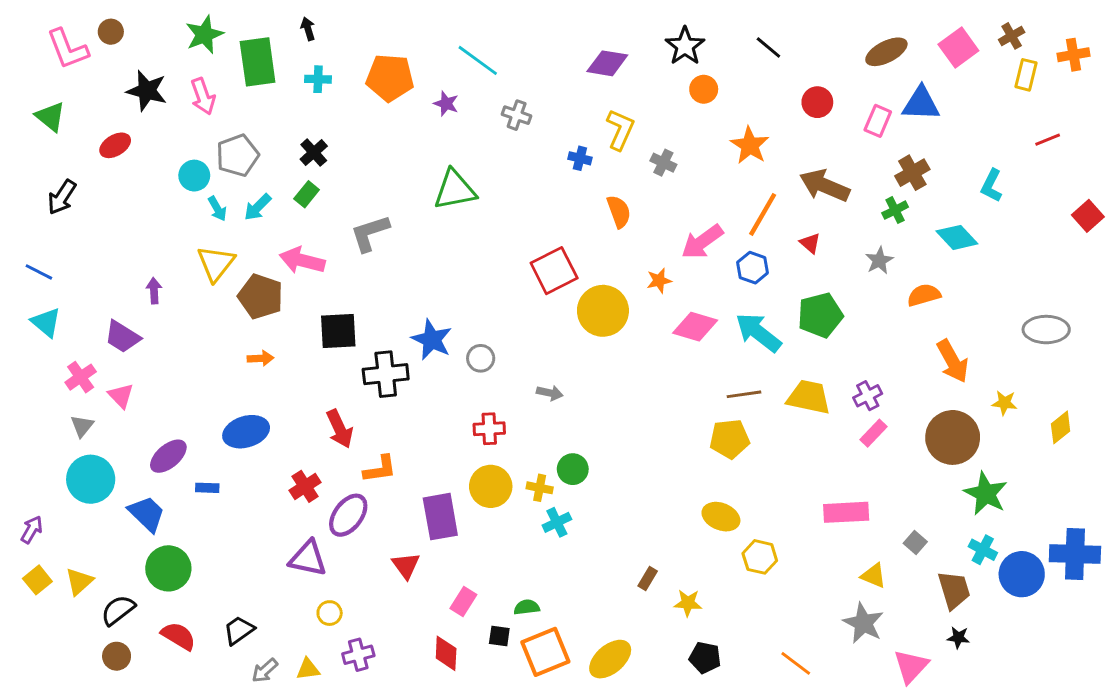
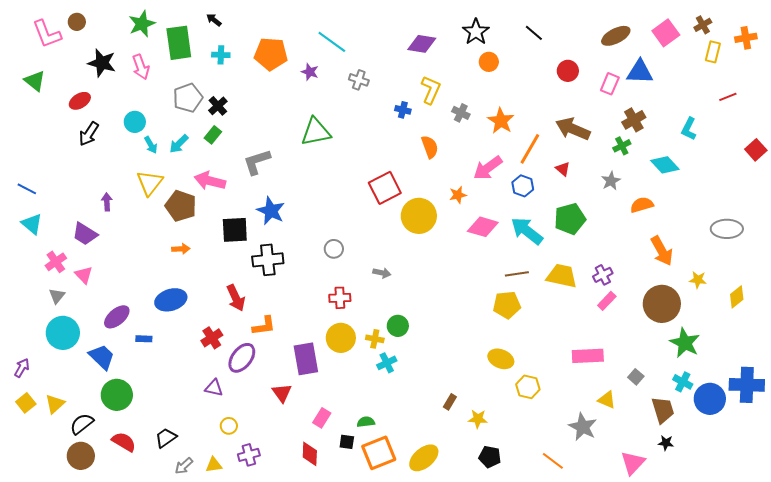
black arrow: (308, 29) -> (214, 20), turned -35
orange star: (750, 145) -> (501, 121), moved
gray pentagon: (237, 155) -> (188, 98), moved
black arrow: (62, 197) -> (89, 134), moved
blue star: (432, 340) -> (271, 211), moved
purple triangle: (308, 558) -> (214, 388), size x0.7
gray star: (863, 623) -> (583, 427), moved
brown circle: (117, 656) -> (81, 456), size x1.4

